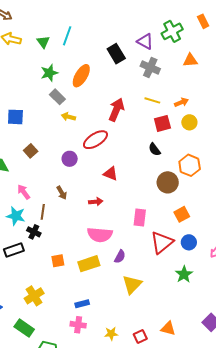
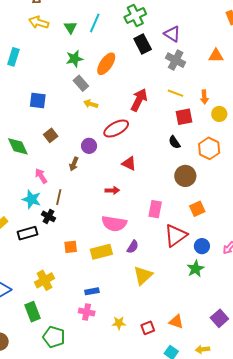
green cross: (172, 31) -> (135, 15), moved
orange arrow: (181, 102) -> (204, 97), turned 104
yellow circle: (189, 122) -> (219, 114), moved
orange hexagon: (190, 165) -> (209, 148), moved
brown arrow: (62, 193) -> (74, 164), moved, turned 48
blue circle: (189, 242) -> (202, 246), moved
green rectangle: (24, 328) -> (32, 312), turned 30

